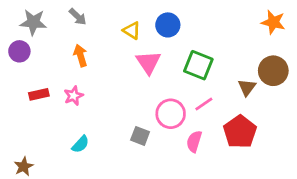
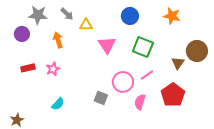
gray arrow: (78, 17) -> (67, 14), moved
gray star: (33, 22) -> (38, 15), moved
orange star: (273, 22) -> (172, 16), moved
blue circle: (168, 25) -> (130, 16), moved
yellow triangle: (132, 31) -> (86, 25), moved, turned -32
purple circle: (19, 51) -> (22, 34), moved

